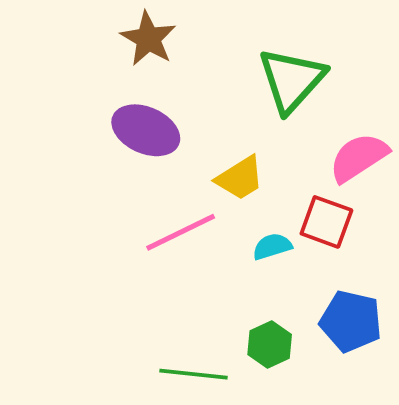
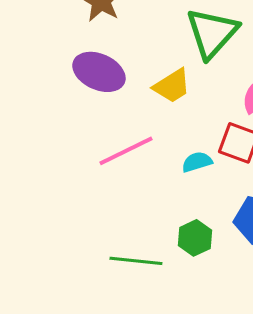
yellow trapezoid: (240, 178) -> (172, 86), moved

